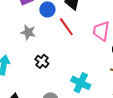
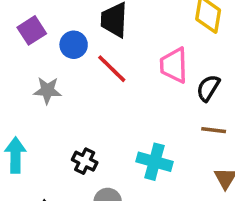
black cross: (42, 61) -> (85, 161), moved

